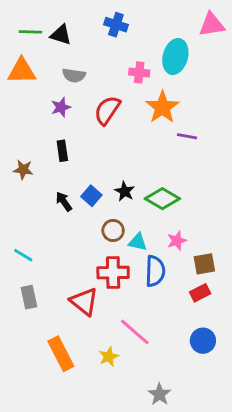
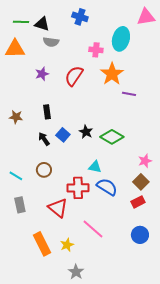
gray semicircle: (74, 75) -> (51, 42), moved
black rectangle: (62, 151) -> (47, 112), moved
brown circle: (113, 230) -> (44, 170), moved
pink star: (177, 241) -> (145, 161), moved
brown square: (204, 264) -> (141, 182), turned -35
blue semicircle: (155, 271) -> (107, 187), turned -60
yellow star: (109, 357) -> (67, 245), moved
gray star: (159, 394) -> (76, 272), moved

